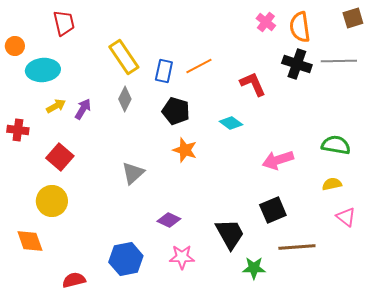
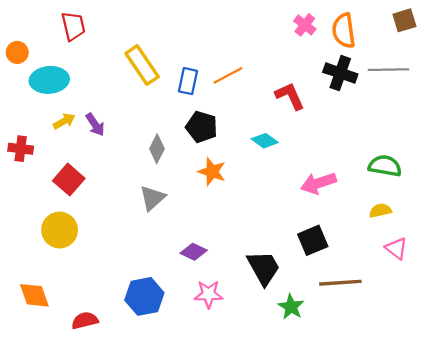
gray diamond: (125, 99) -> (157, 149), moved
purple arrow: (83, 109) -> (95, 125), turned 115
orange diamond: (30, 241) -> (34, 295), moved
green star: (254, 268) -> (291, 307), turned 30

